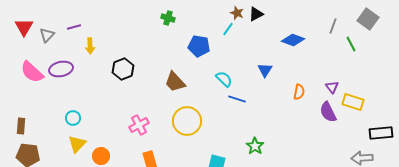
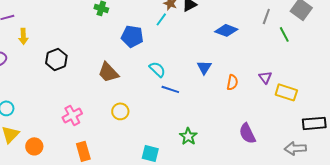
blue triangle: (265, 70) -> (204, 67), moved
purple semicircle: (328, 112) -> (247, 133), moved
yellow circle: (187, 121) -> (120, 111), size x0.6

